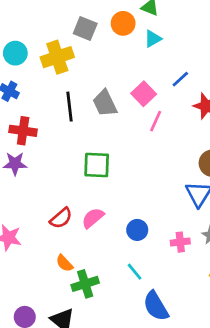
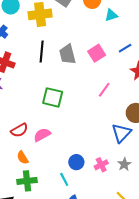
pink line: (156, 121) -> (104, 90), moved
blue circle: (137, 230) -> (76, 162), moved
pink cross: (180, 242) -> (101, 165), turned -32
orange semicircle: (64, 263) -> (23, 158), moved

